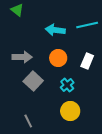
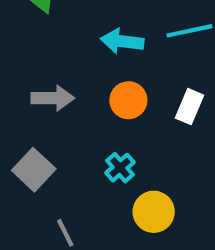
gray square: (33, 81) -> (34, 170), moved
cyan cross: (67, 85) -> (120, 168), moved

